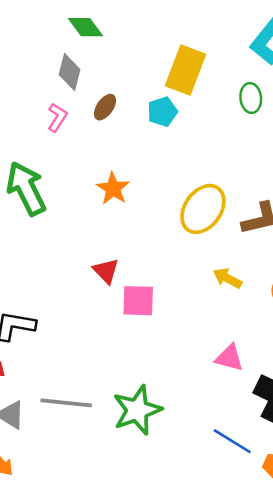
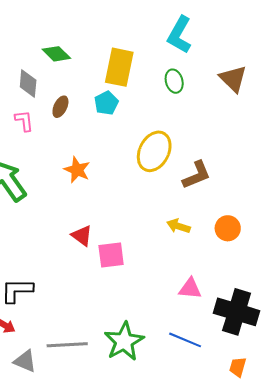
green diamond: (85, 27) -> (56, 54), moved
pink L-shape: (57, 117) -> (24, 121), turned -30
yellow ellipse: (203, 209) -> (154, 151), moved
blue line: (232, 441) -> (185, 340), moved

